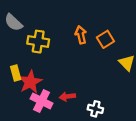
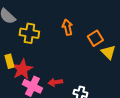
orange square: (105, 39) -> (95, 38), moved

